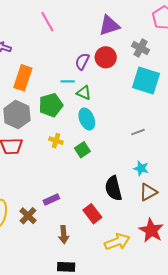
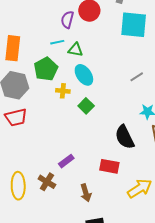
yellow cross: (56, 141) -> (63, 91), moved
red rectangle: (92, 214) -> (109, 166), turned -30

